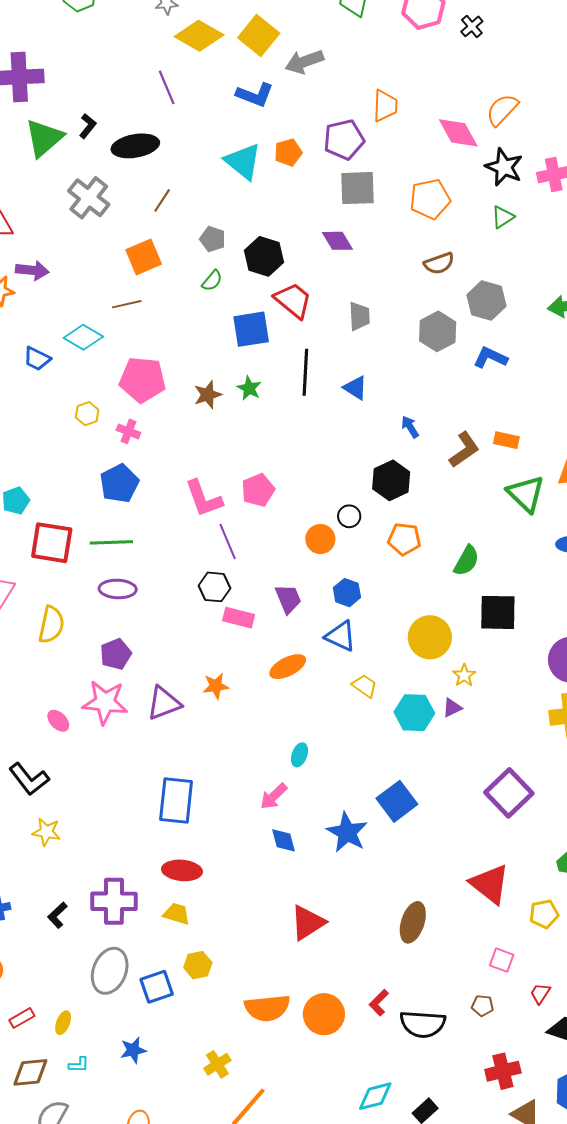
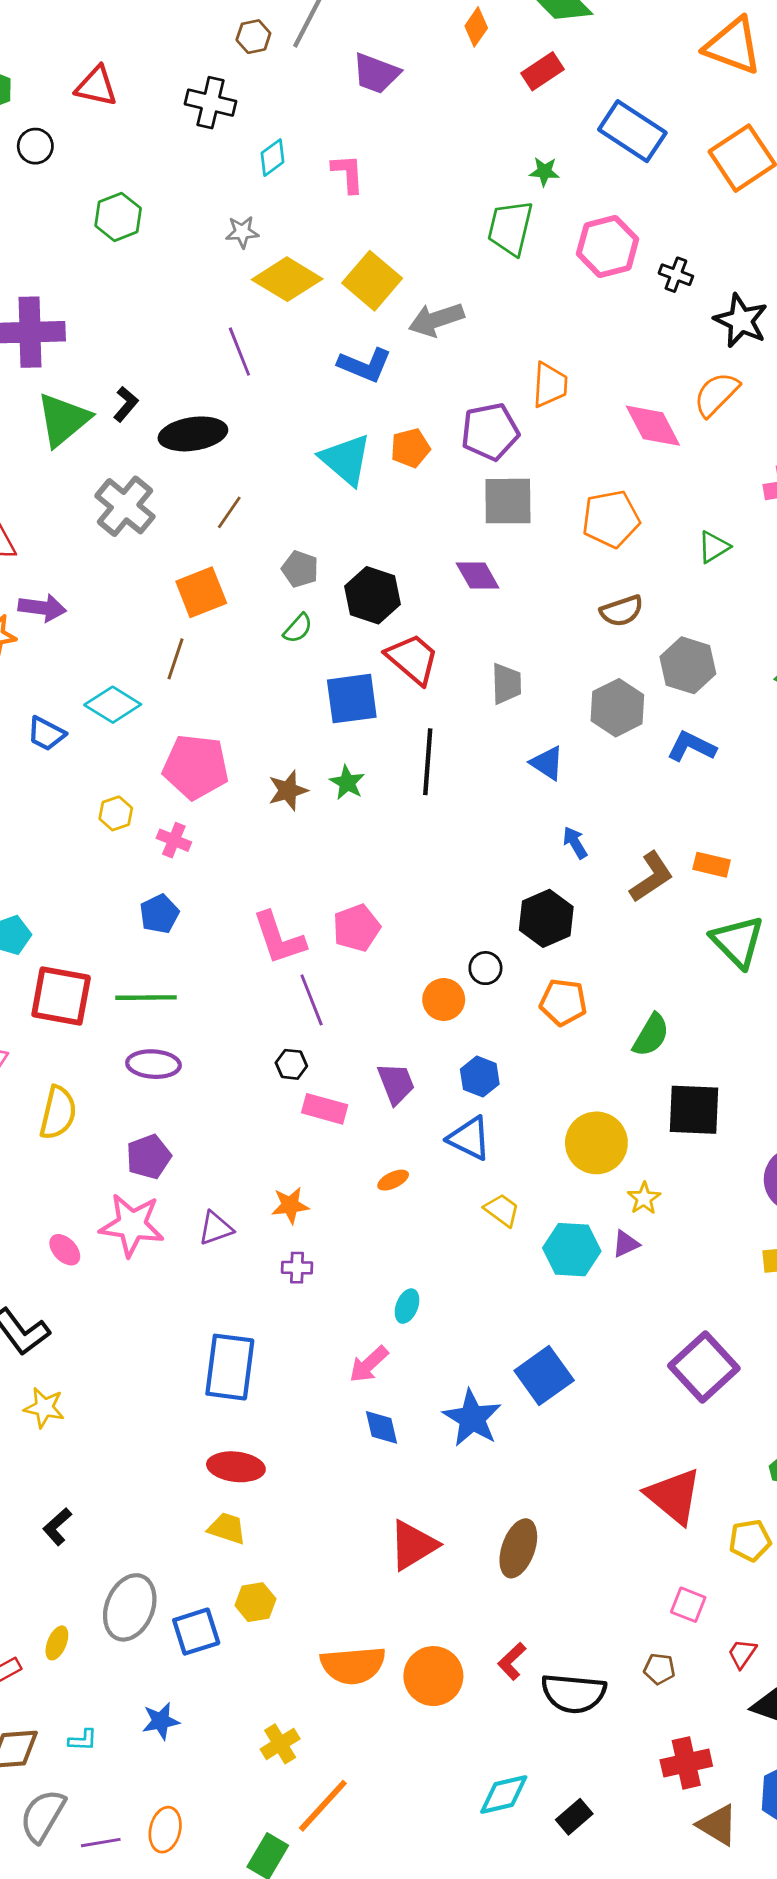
black cross: (472, 26) -> (676, 275), turned -30
black star: (504, 167) -> (741, 321), moved
brown line: (127, 304) -> (176, 659), turned -60
blue triangle: (355, 388) -> (547, 763), moved
blue pentagon: (119, 483) -> (159, 914), size x0.7
black hexagon: (215, 587) -> (291, 1064), size x0.7
orange ellipse: (288, 667) -> (393, 1180), size x0.6
purple triangle: (164, 703) -> (216, 1228), size x0.7
purple cross: (114, 901) -> (297, 1268), moved, size x0.5
brown ellipse: (413, 922) -> (518, 1548), moved
yellow ellipse: (63, 1023) -> (57, 1643), moved

